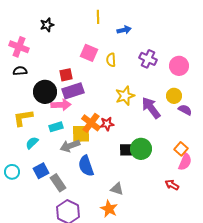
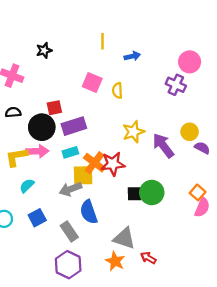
purple cross: (148, 59) -> (176, 85), moved
pink circle: (179, 66) -> (190, 62), moved
black semicircle: (20, 71) -> (13, 112), moved
red square: (66, 75) -> (54, 108), moved
pink arrow: (61, 105) -> (37, 151), moved
red star: (107, 124) -> (113, 164), size x1.5
cyan rectangle: (56, 127) -> (70, 152), moved
gray rectangle: (58, 183) -> (69, 231), moved
red arrow: (172, 185) -> (148, 258), moved
gray triangle: (117, 189) -> (124, 238), size x1.5

